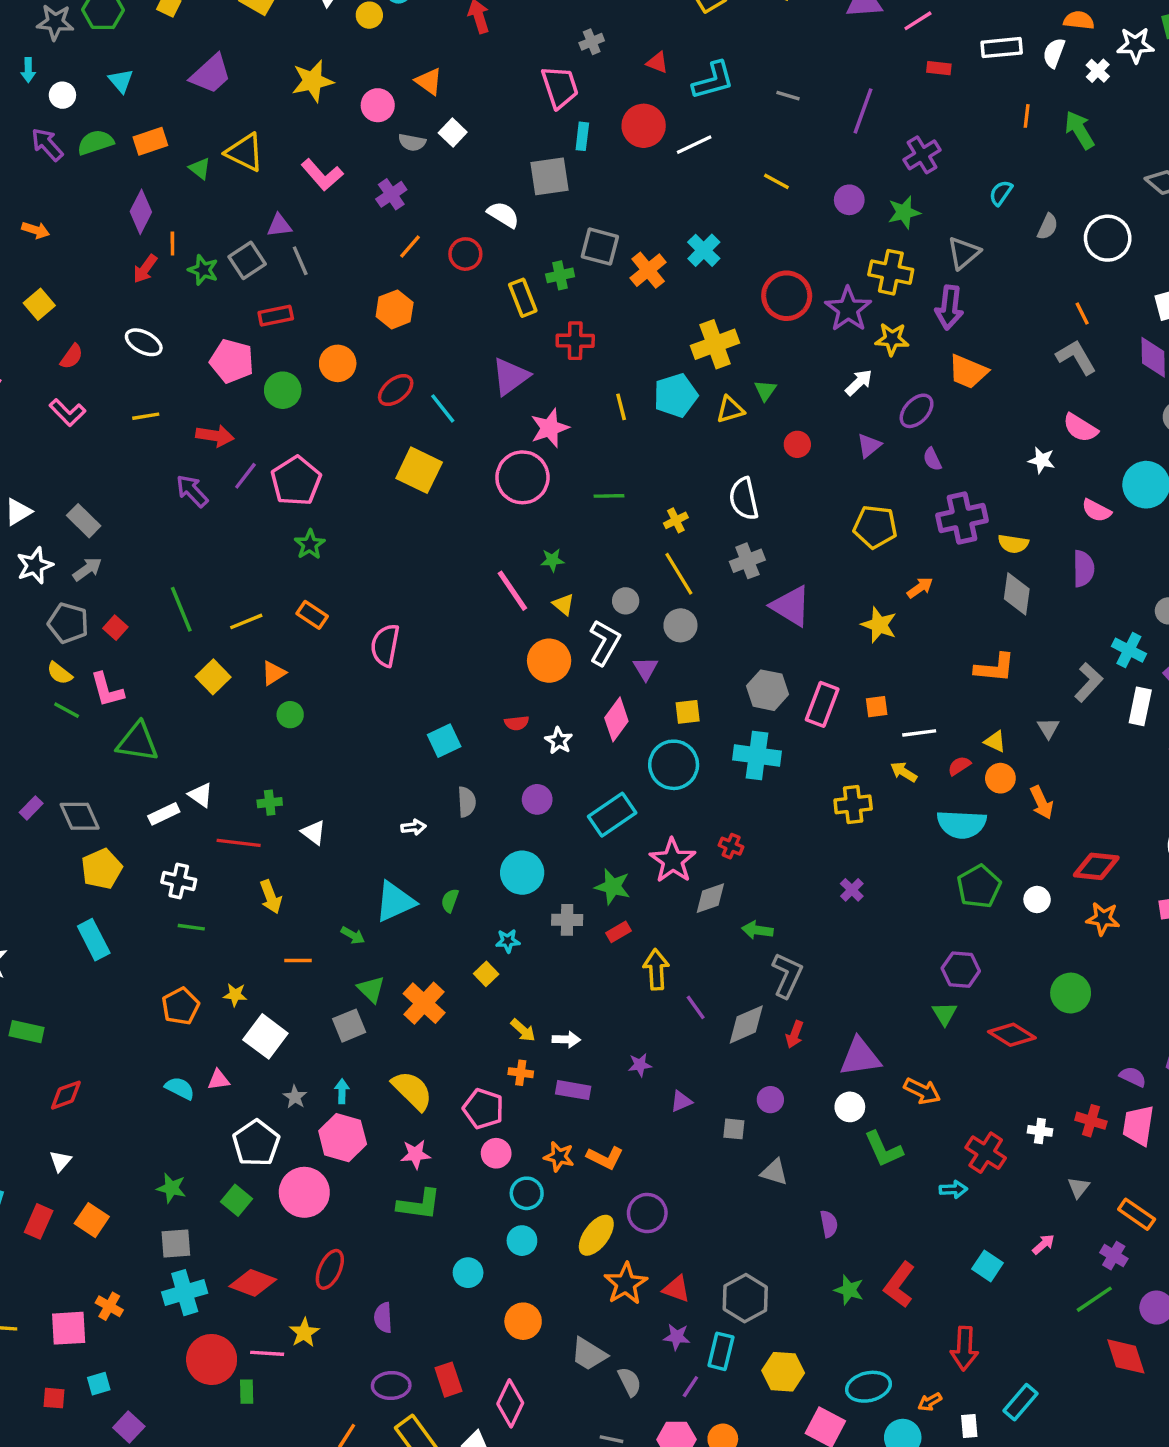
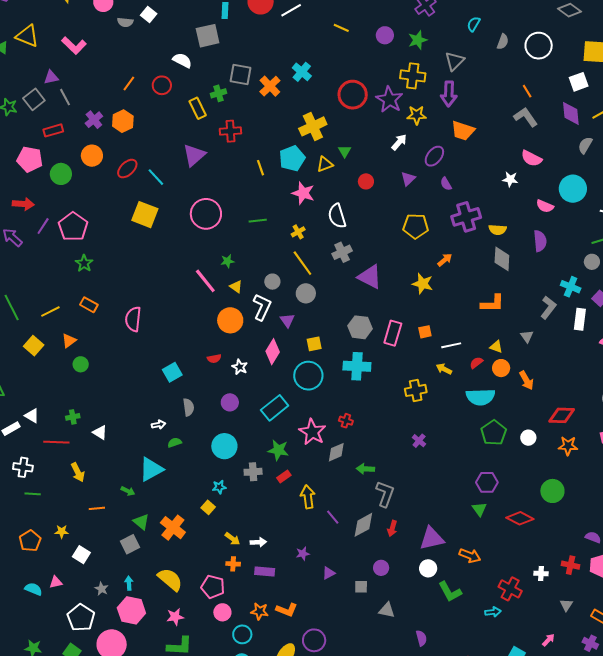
purple cross: (391, 194) -> (94, 120), moved
pink star: (550, 428) -> (303, 193), moved, turned -30
green semicircle: (450, 901) -> (175, 442), moved, turned 56
white square: (265, 1036) -> (81, 555), size x0.7

